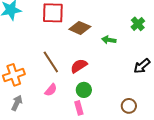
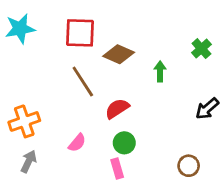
green arrow: (109, 40) -> (160, 71), turned 80
brown line: (51, 62) -> (83, 81), moved

